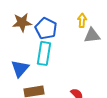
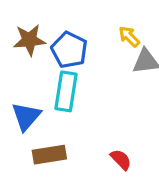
yellow arrow: (82, 20) -> (129, 37), turned -48

